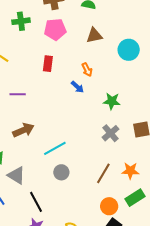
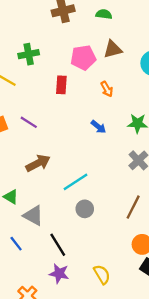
green cross: (21, 21) -> (29, 54), moved
pink pentagon: (55, 29) -> (83, 58), moved
blue arrow: (77, 87) -> (98, 127), moved
purple line: (18, 94) -> (29, 122), turned 35

